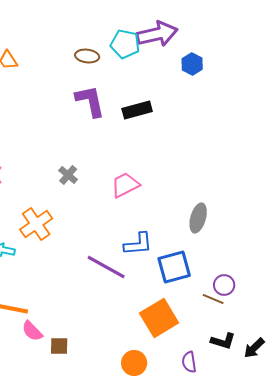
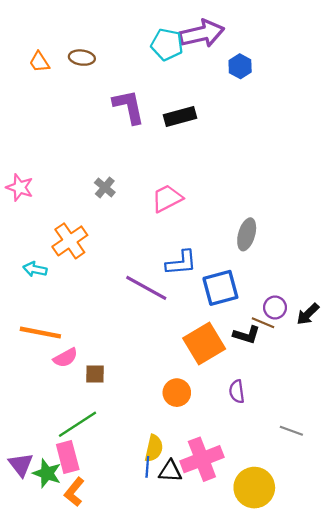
brown ellipse: (87, 56) -> (82, 58), moved
pink semicircle: (32, 331) -> (65, 358), turned -75
black L-shape: (223, 341) -> (247, 335), moved
black arrow: (254, 348) -> (308, 314), moved

